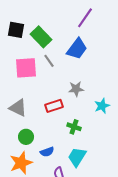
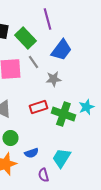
purple line: (85, 18) -> (47, 19), moved, turned -50
gray star: (76, 89) -> (53, 79), moved
green cross: (74, 127) -> (63, 114), moved, size x1.6

